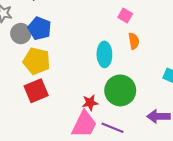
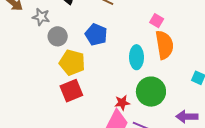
blue pentagon: (40, 28) -> (96, 35), moved
orange semicircle: (134, 41) -> (164, 45), size x1.8

